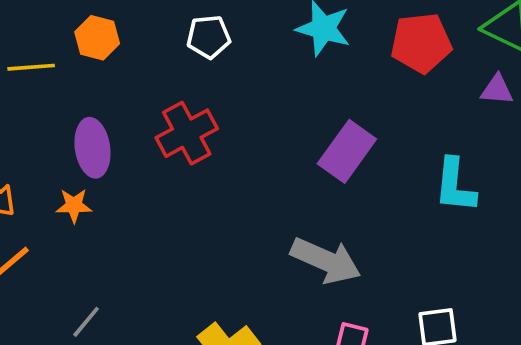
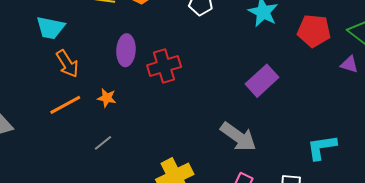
red cross: (187, 133) -> (164, 66), moved
cyan L-shape: (455, 185) -> (322, 147), moved, turned 64
orange star: (74, 206) -> (107, 98), moved

